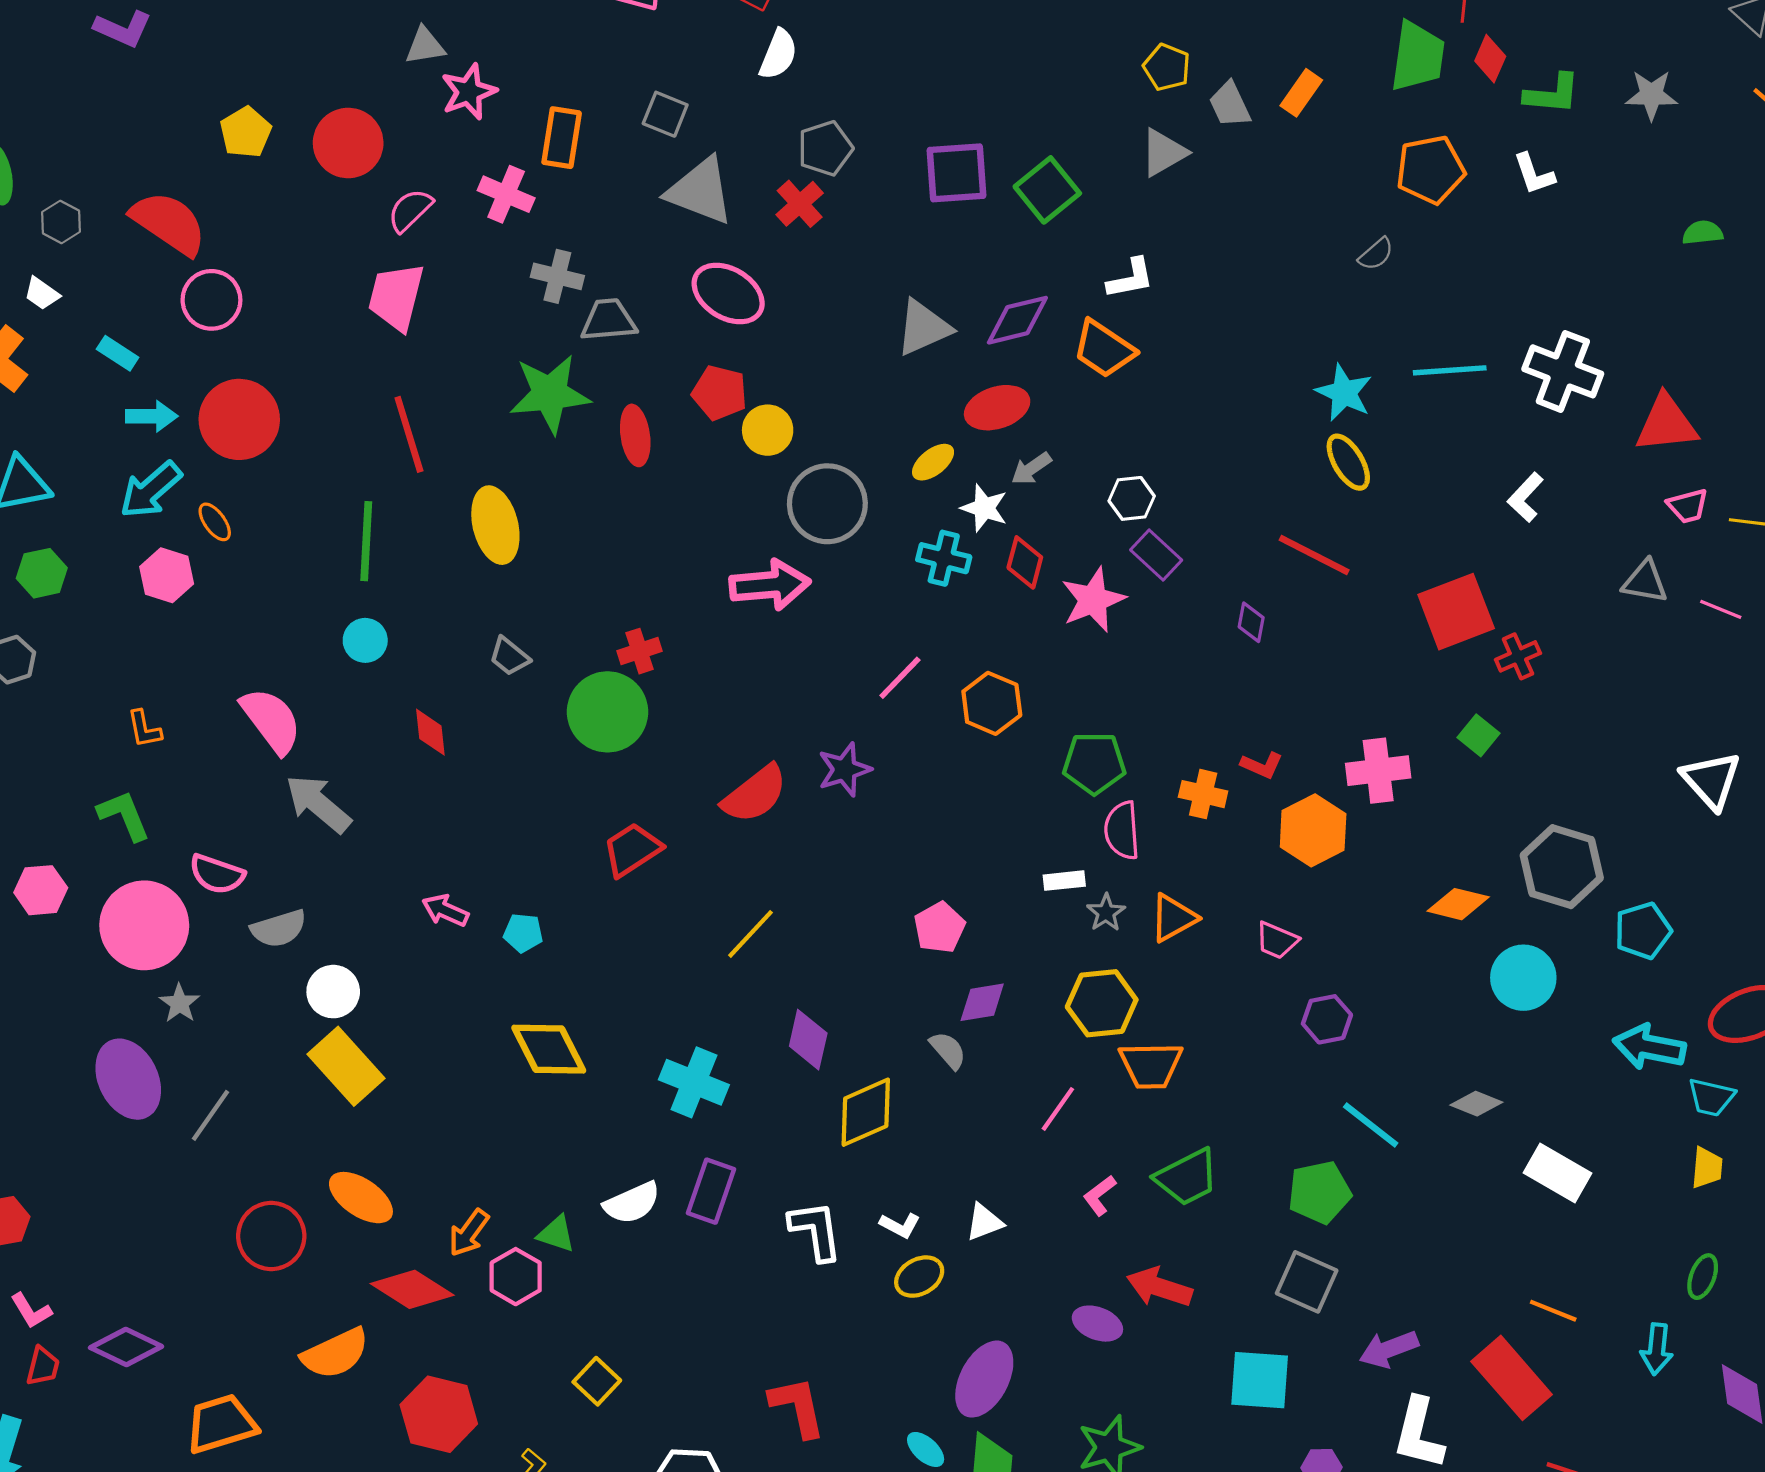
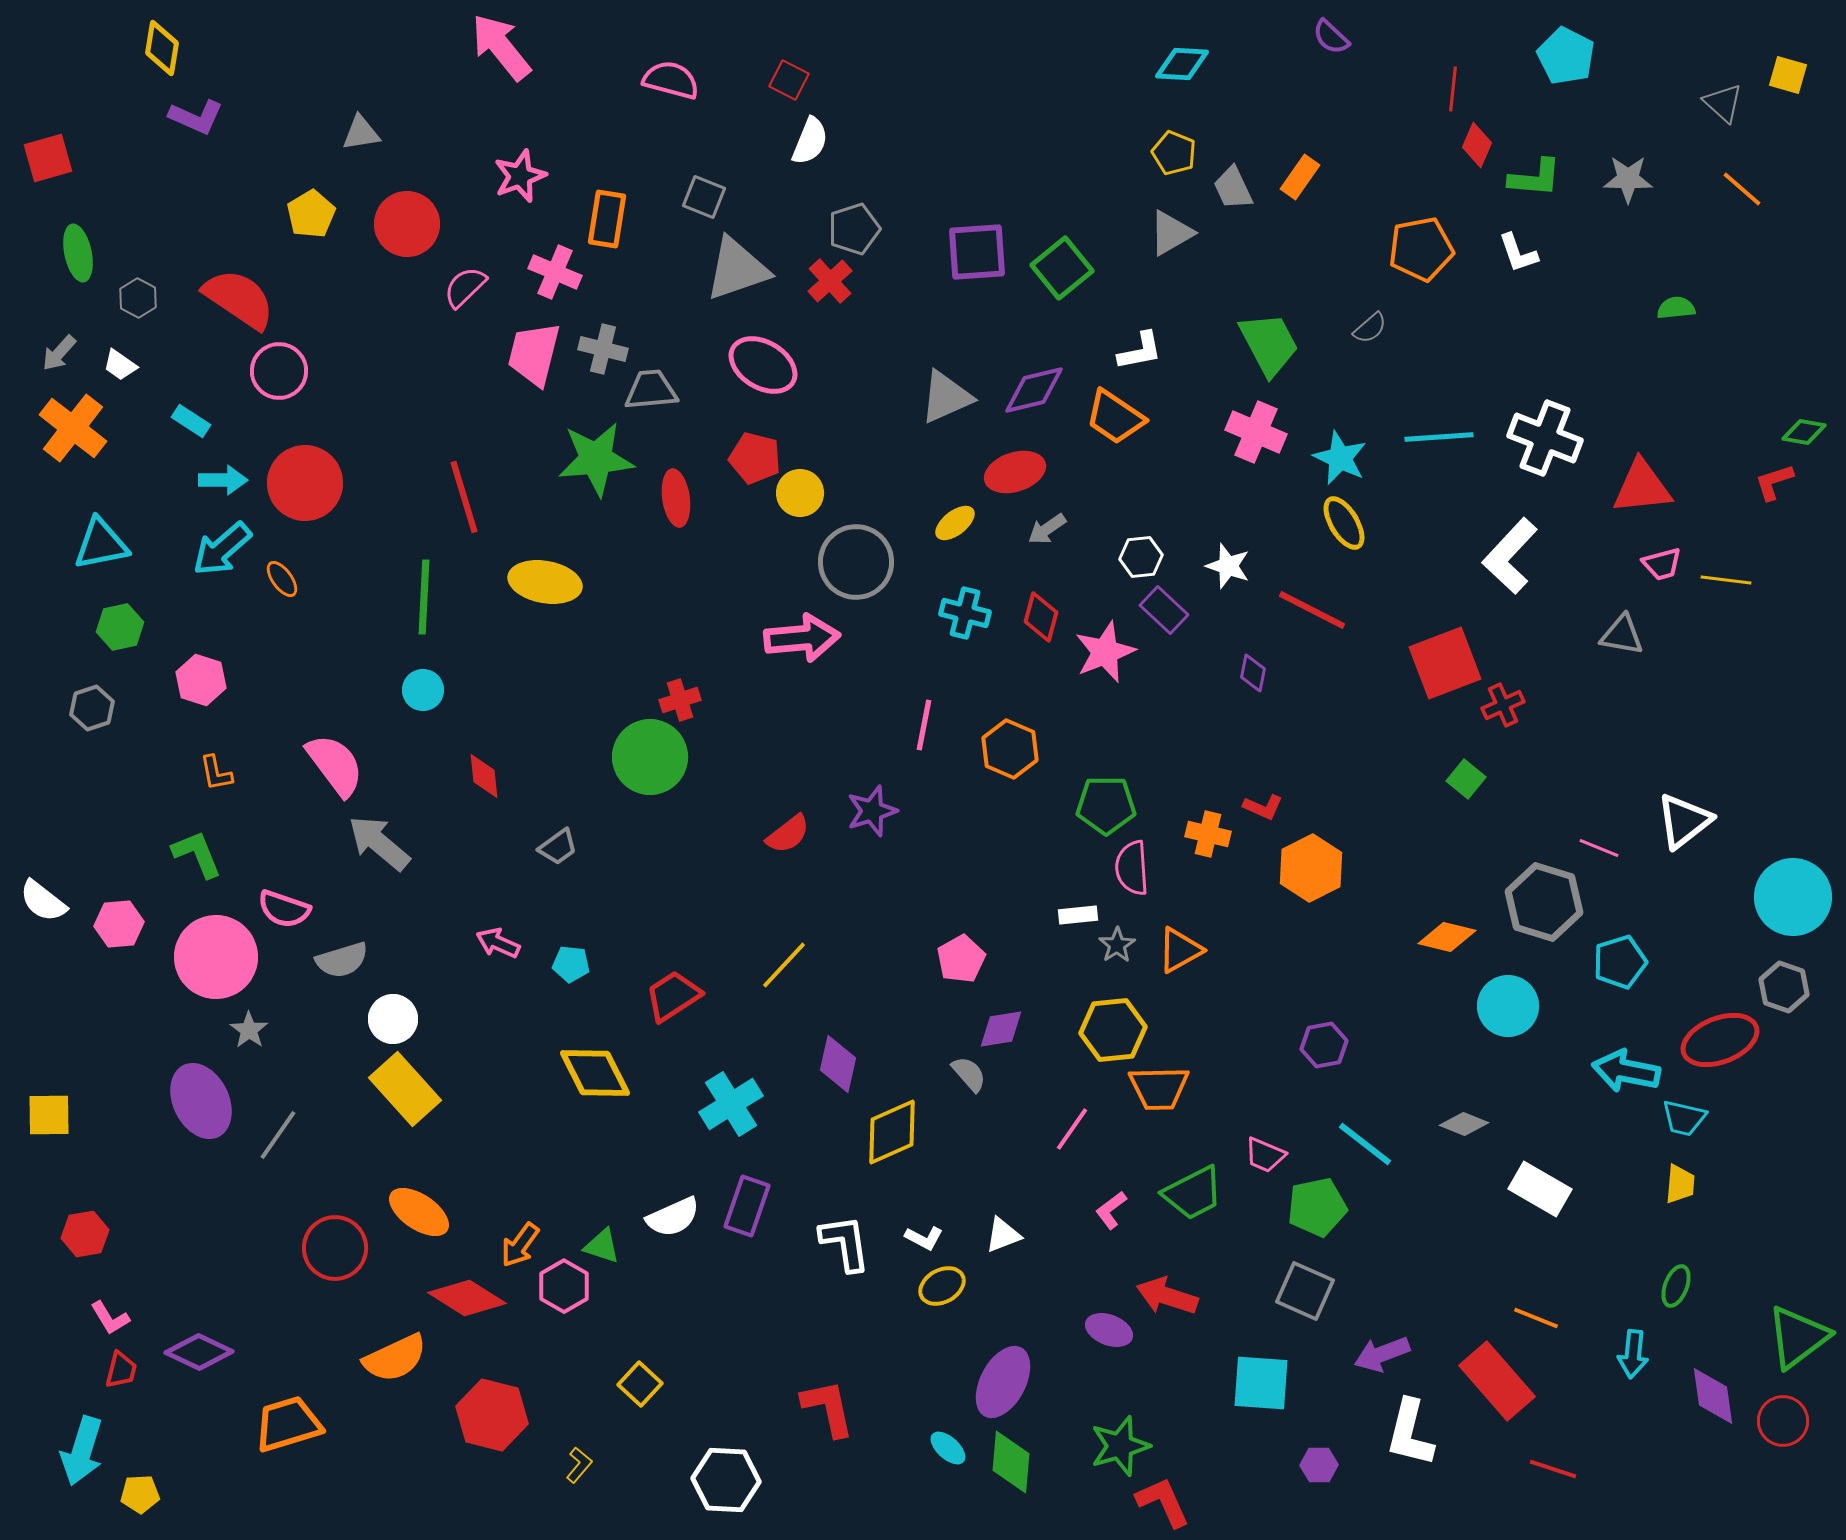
gray triangle: (425, 46) -> (361, 133), moved
green trapezoid: (1418, 57) -> (1269, 344), moved, turned -36
gray triangle: (700, 191) -> (737, 269), turned -40
pink trapezoid: (396, 297) -> (534, 354), moved
white L-shape: (1525, 497) -> (1510, 556), size x1.6
white star: (984, 508) -> (1228, 566), moved
yellow ellipse: (495, 525) -> (545, 582), turned -66
pink hexagon: (167, 575) -> (201, 680), moved
pink line: (1721, 609) -> (1599, 848), moved
gray trapezoid: (509, 656) -> (558, 847), moved, turned -75
pink line: (900, 678) -> (924, 725), turned -33
pink cross: (1378, 771) -> (1256, 432), moved, turned 30
white triangle: (1711, 780) -> (1684, 821), turned 34
red semicircle: (755, 794) -> (788, 834), size x0.7
red trapezoid: (632, 850) -> (673, 996), moved
pink trapezoid: (1277, 940) -> (1265, 1155), moved
cyan cross: (694, 1082) -> (731, 1104), turned 36

